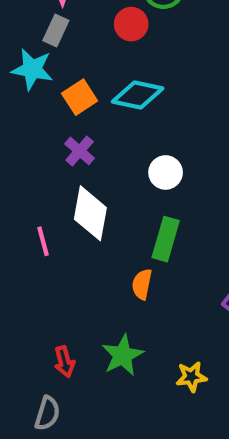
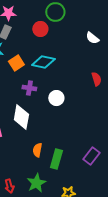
purple cross: (80, 151) -> (29, 88), moved, turned -32
green rectangle: (166, 239) -> (56, 159), moved
orange semicircle: (142, 284) -> (37, 150), moved

